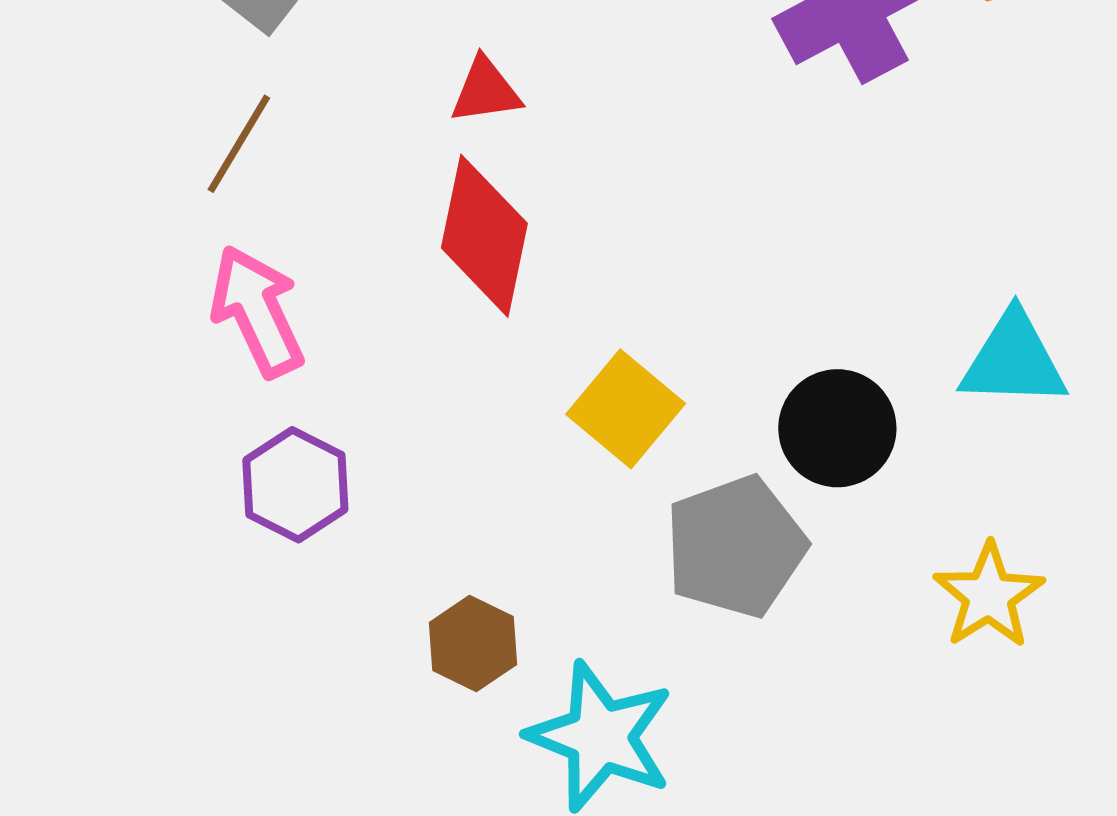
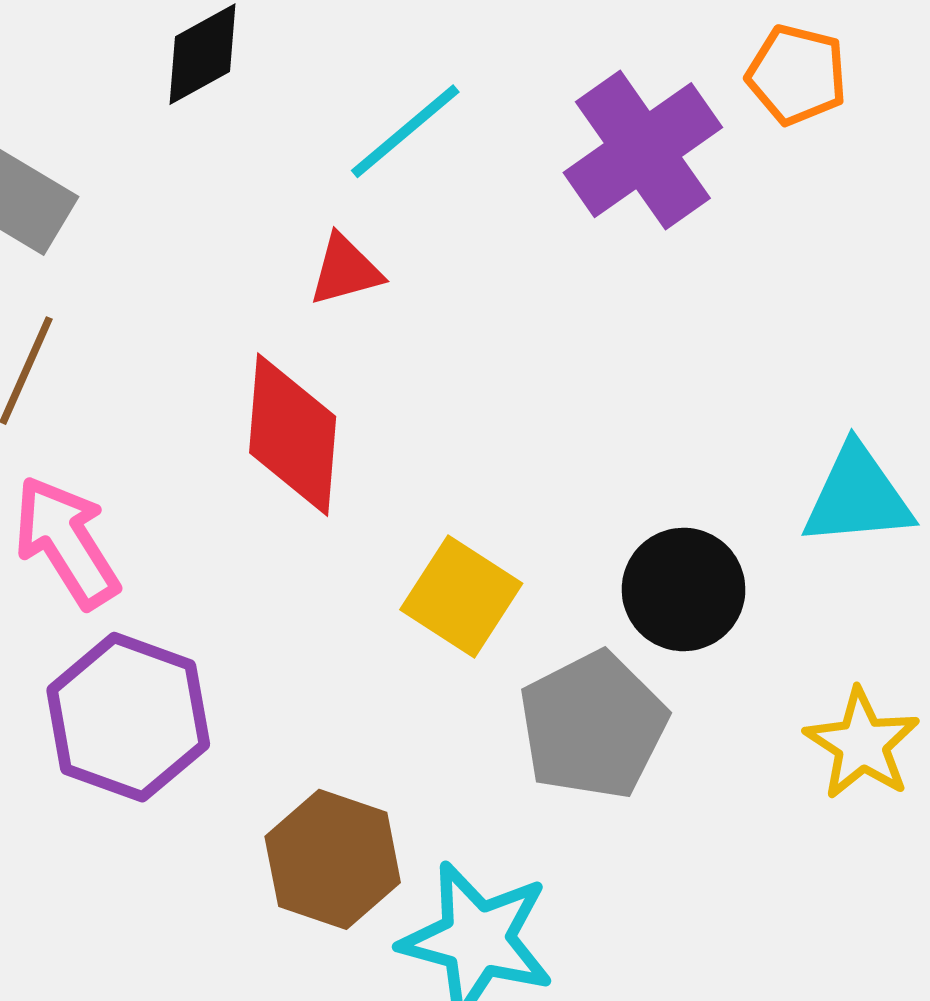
red triangle: (486, 91) -> (345, 270), moved
purple hexagon: (295, 485) -> (128, 717), size x1.4
brown hexagon: (473, 644) -> (333, 859), size x1.4

